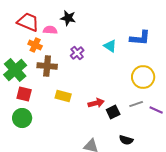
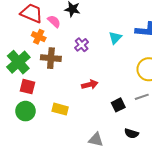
pink semicircle: (50, 30) -> (54, 21), turned 40
cyan triangle: (110, 46) -> (115, 38), turned 40
yellow rectangle: (63, 96) -> (60, 109), moved
red arrow: (96, 103) -> (90, 85), moved

